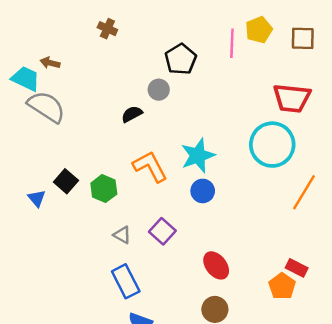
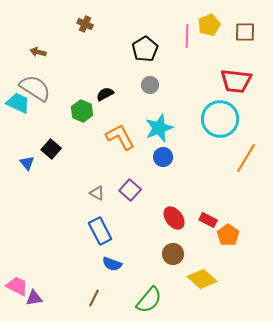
cyan trapezoid: (26, 79) -> (18, 103), moved
gray circle: (159, 90) -> (150, 85), moved
green hexagon: (104, 189) -> (82, 111), moved
red rectangle: (297, 268) -> (208, 220), moved

